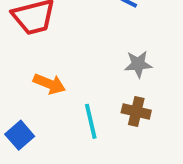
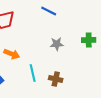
brown cross: (136, 111) -> (56, 79), moved

